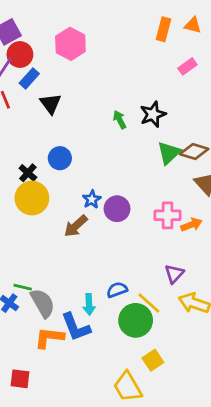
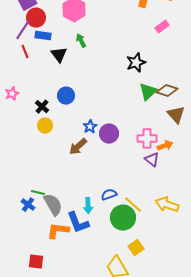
blue rectangle: (29, 78) -> (43, 36), turned 56
green arrow: (120, 120) -> (81, 41), moved
yellow circle: (32, 198) -> (45, 126), size x0.6
purple triangle: (174, 274) -> (152, 160), moved, turned -35

